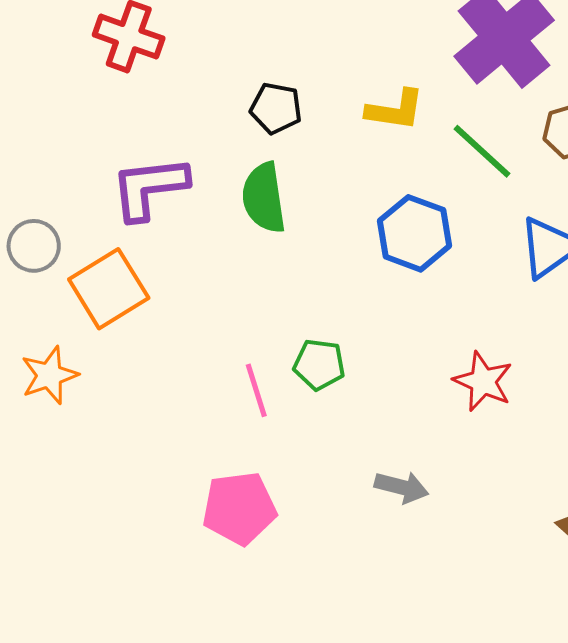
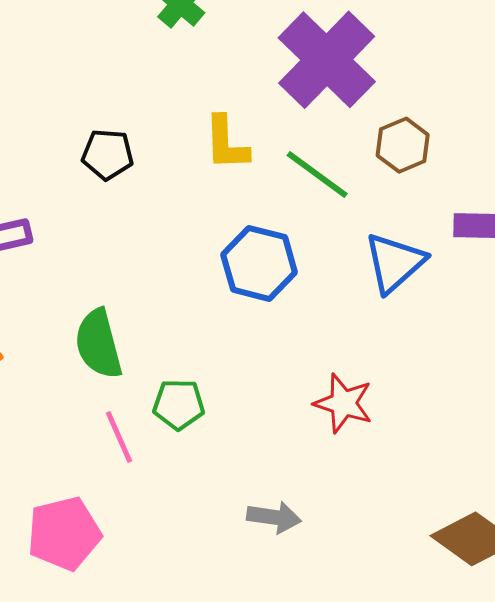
yellow L-shape: (395, 110) -> (226, 143), turned 86
green semicircle: (264, 198) -> (98, 344), moved
pink pentagon: (239, 508) -> (64, 533), moved

